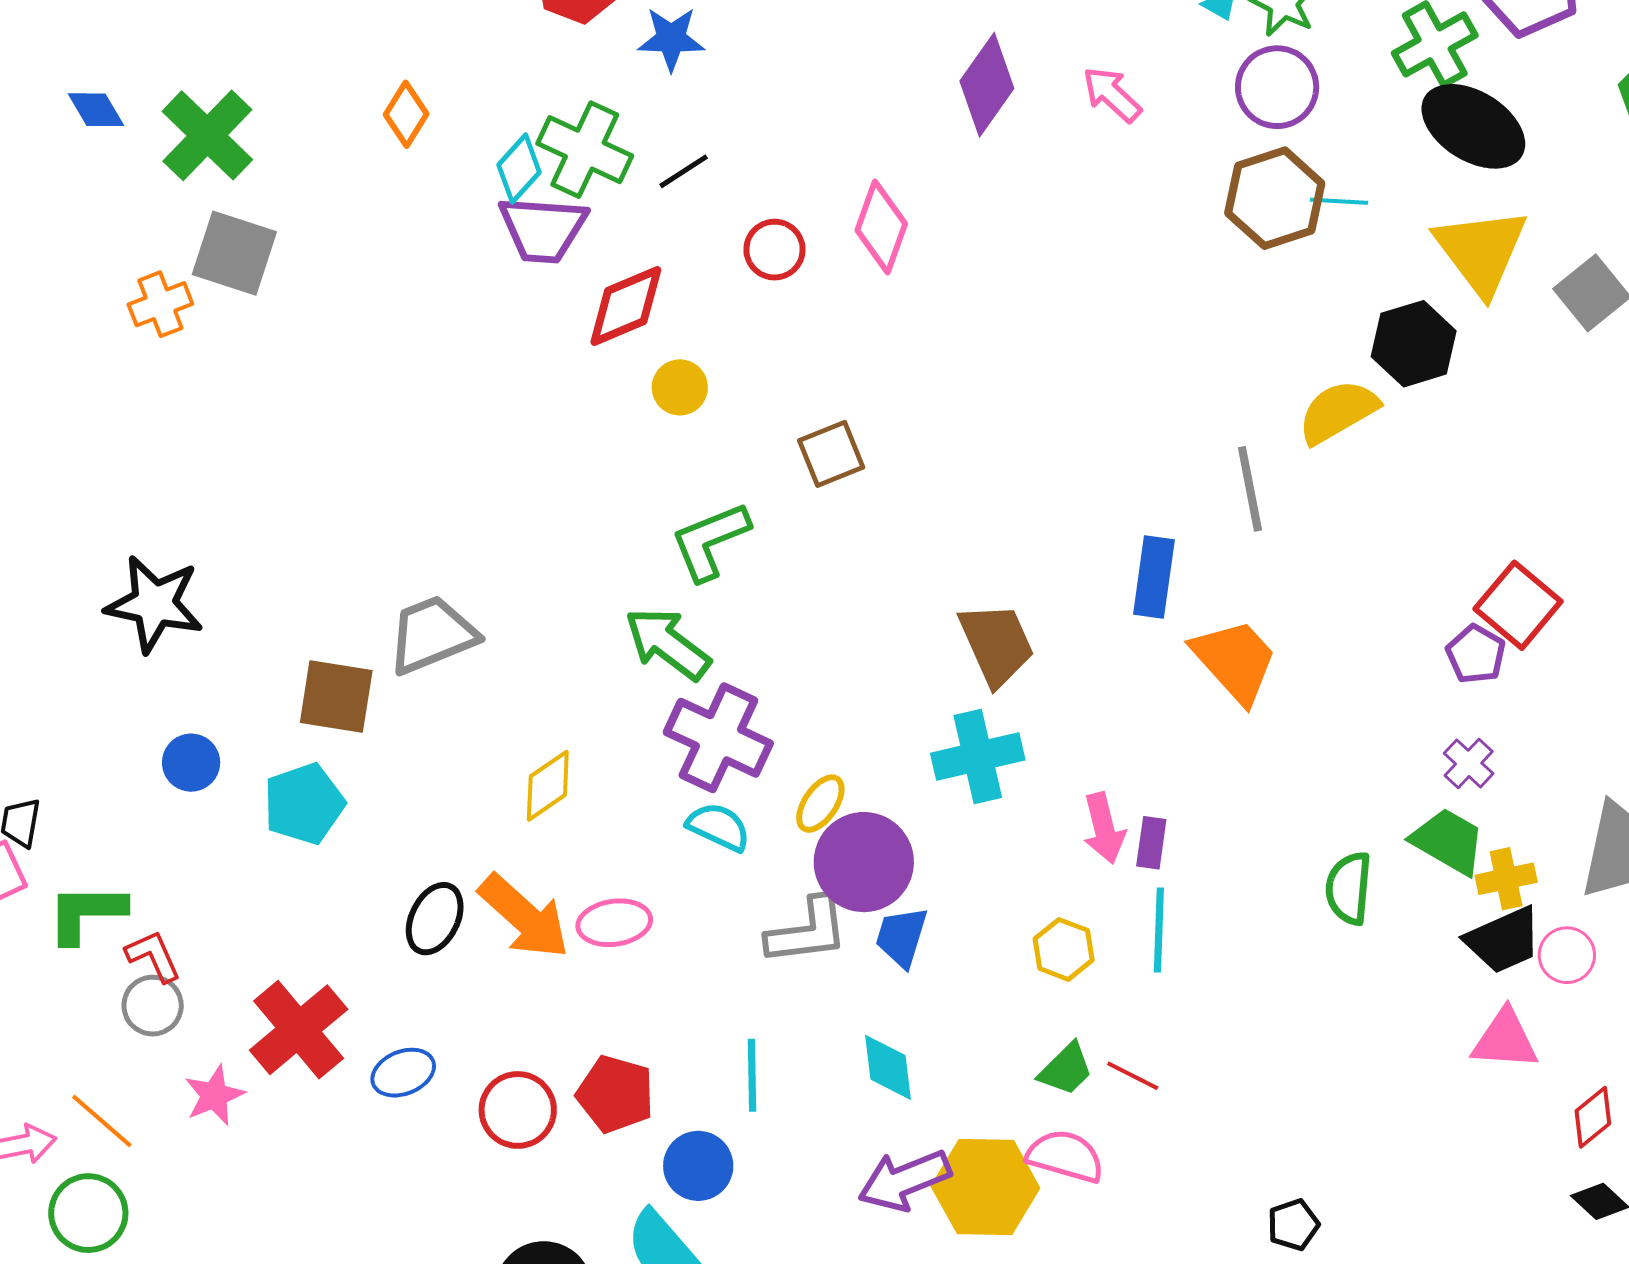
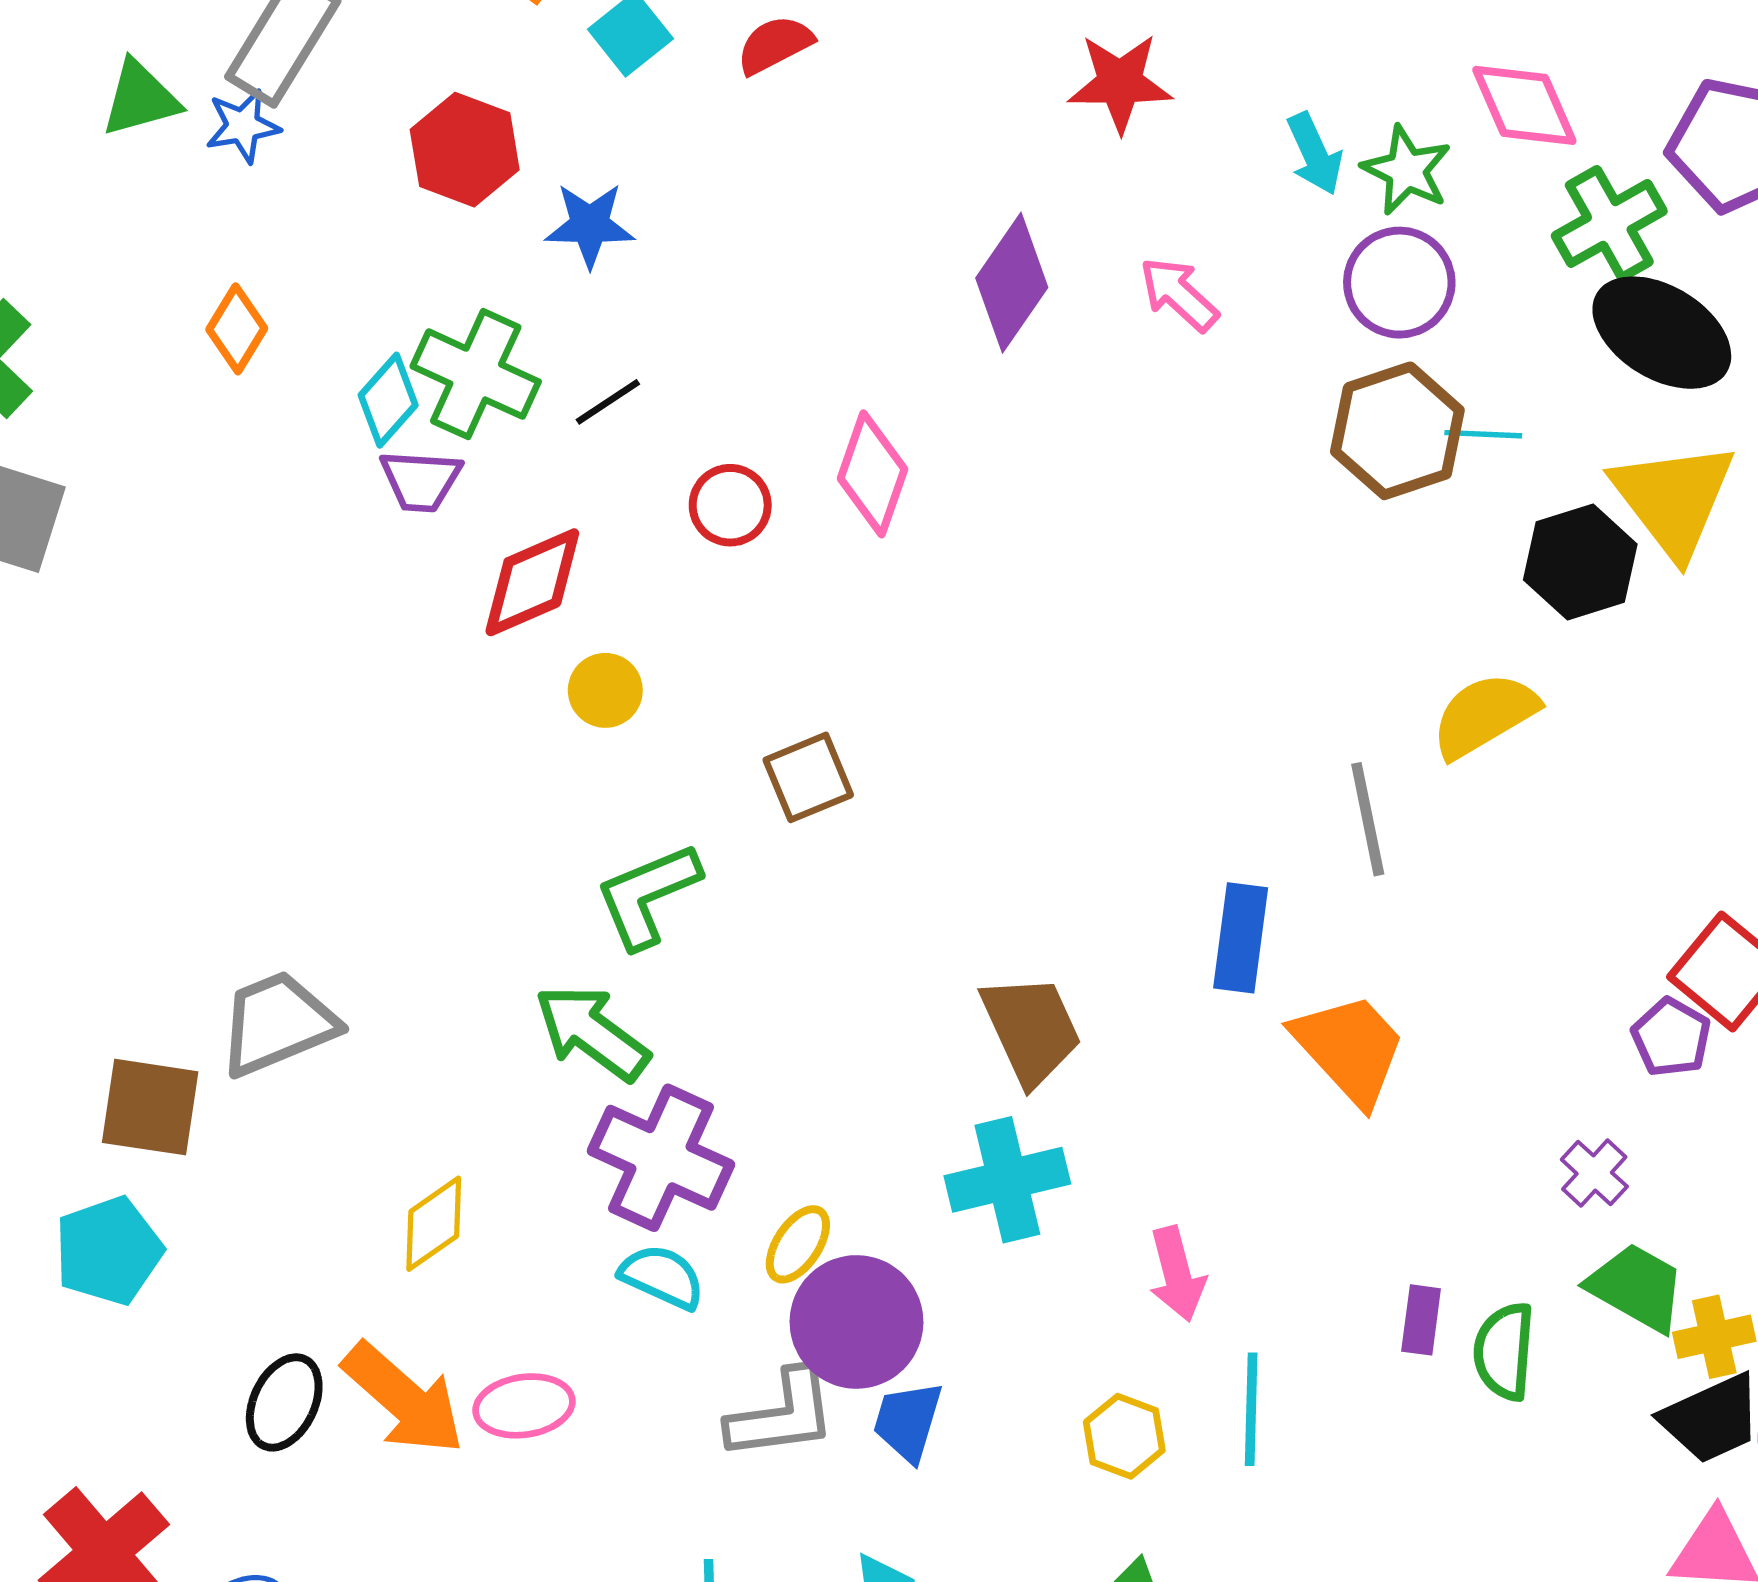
purple trapezoid: (543, 229) -> (421, 481), size x0.7
black hexagon: (1414, 344) -> (1580, 562), moved
purple cross: (1469, 763) -> (1594, 1173), moved
purple rectangle: (1151, 843) -> (1421, 1320), moved

